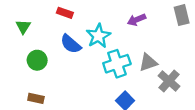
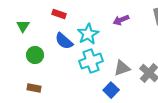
gray triangle: (148, 62) -> (122, 68), moved
cyan cross: (117, 64) -> (91, 61), moved

